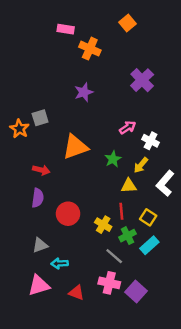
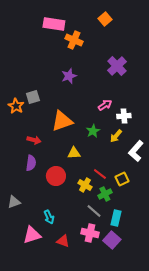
pink rectangle: (66, 29) -> (54, 24), size x1.5
white cross: (151, 141) -> (124, 116), turned -32
yellow triangle: (129, 186) -> (74, 153), moved
red line: (121, 211) -> (100, 174), turned -48
yellow square: (148, 217) -> (122, 179), turned 32
gray triangle: (40, 245) -> (14, 202), moved
cyan rectangle: (149, 245) -> (116, 218), moved, turned -35
cyan arrow: (59, 263) -> (49, 217), turned -112

